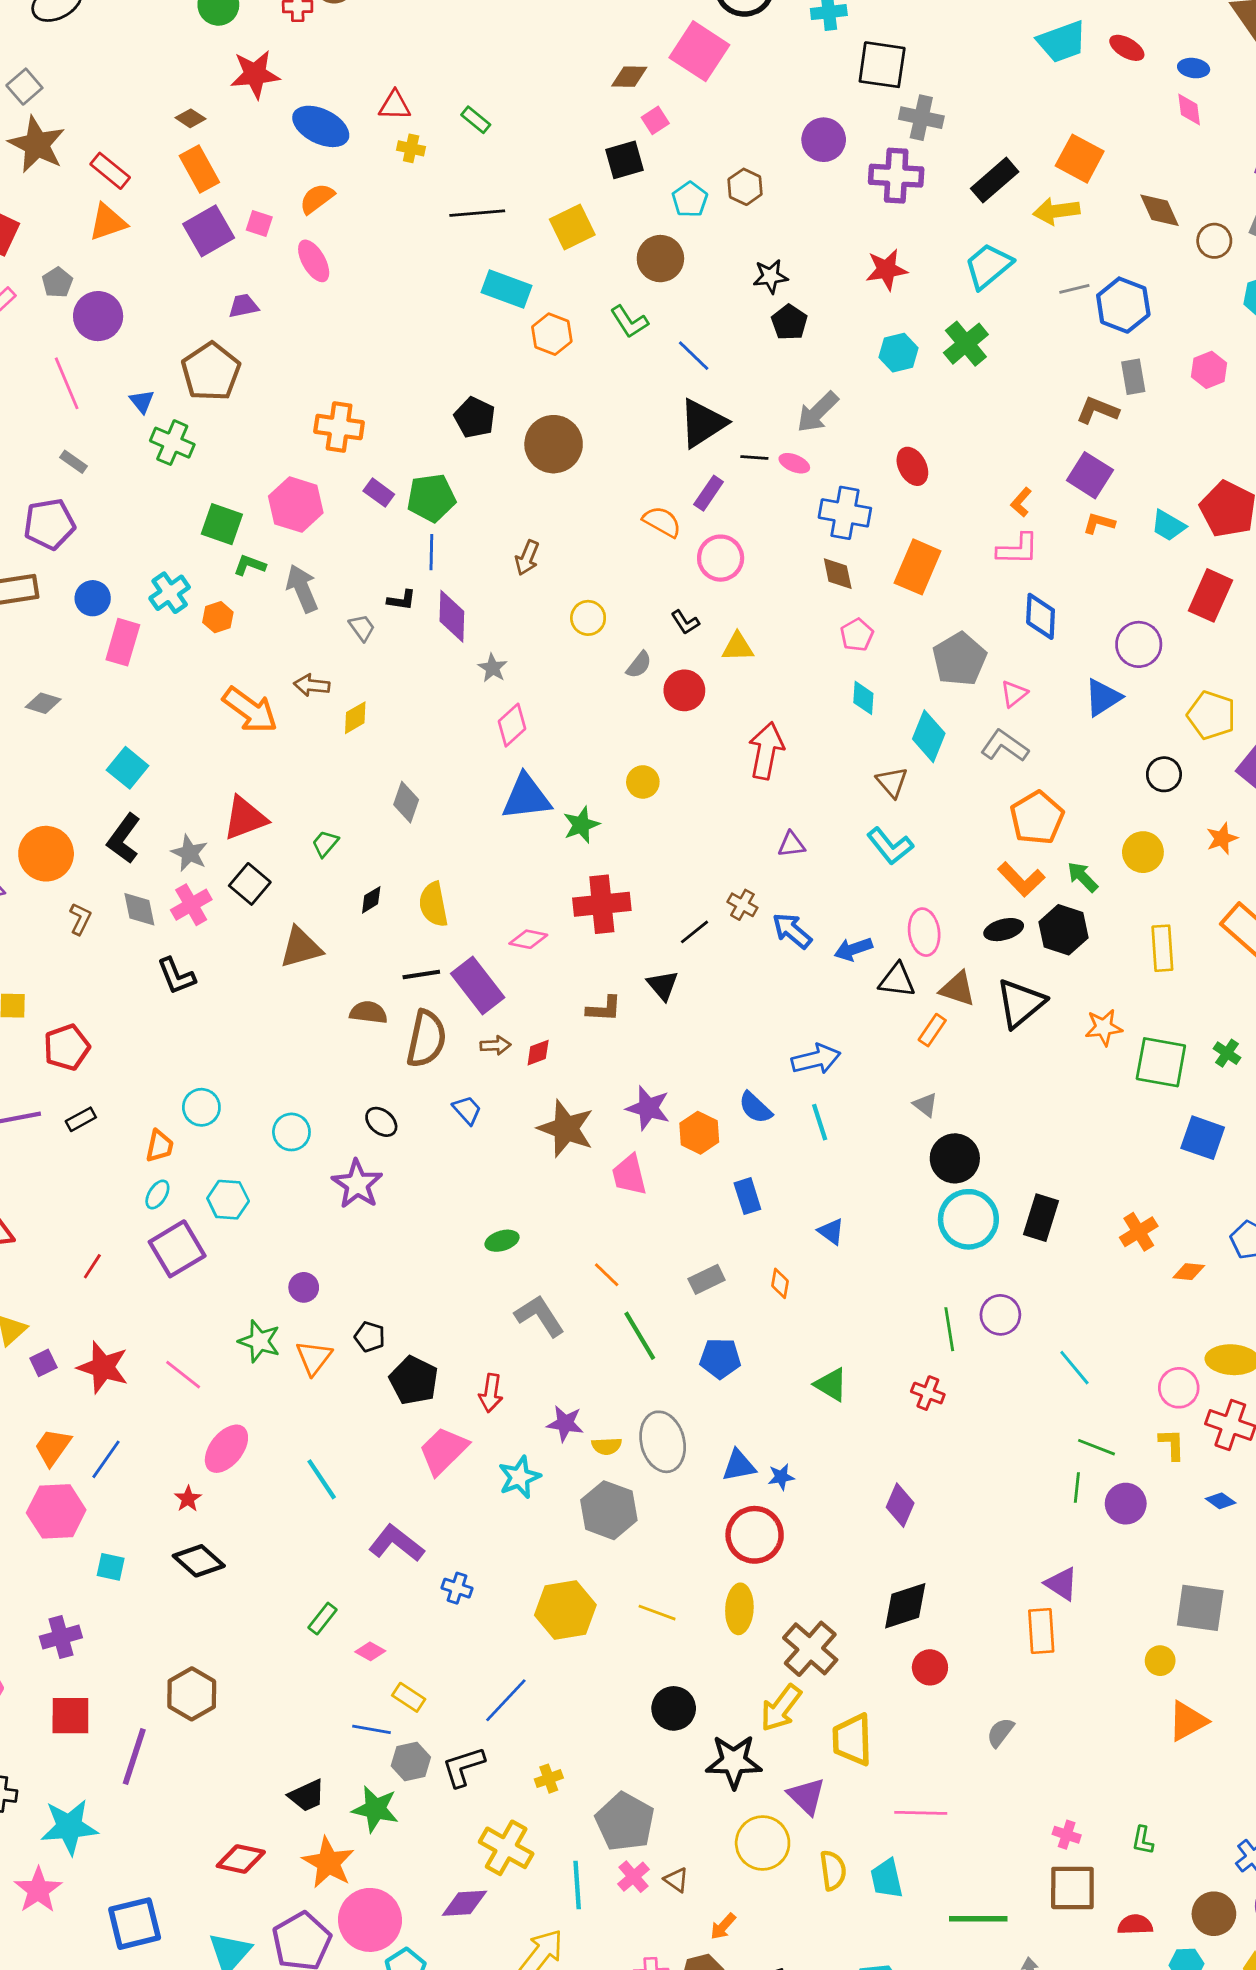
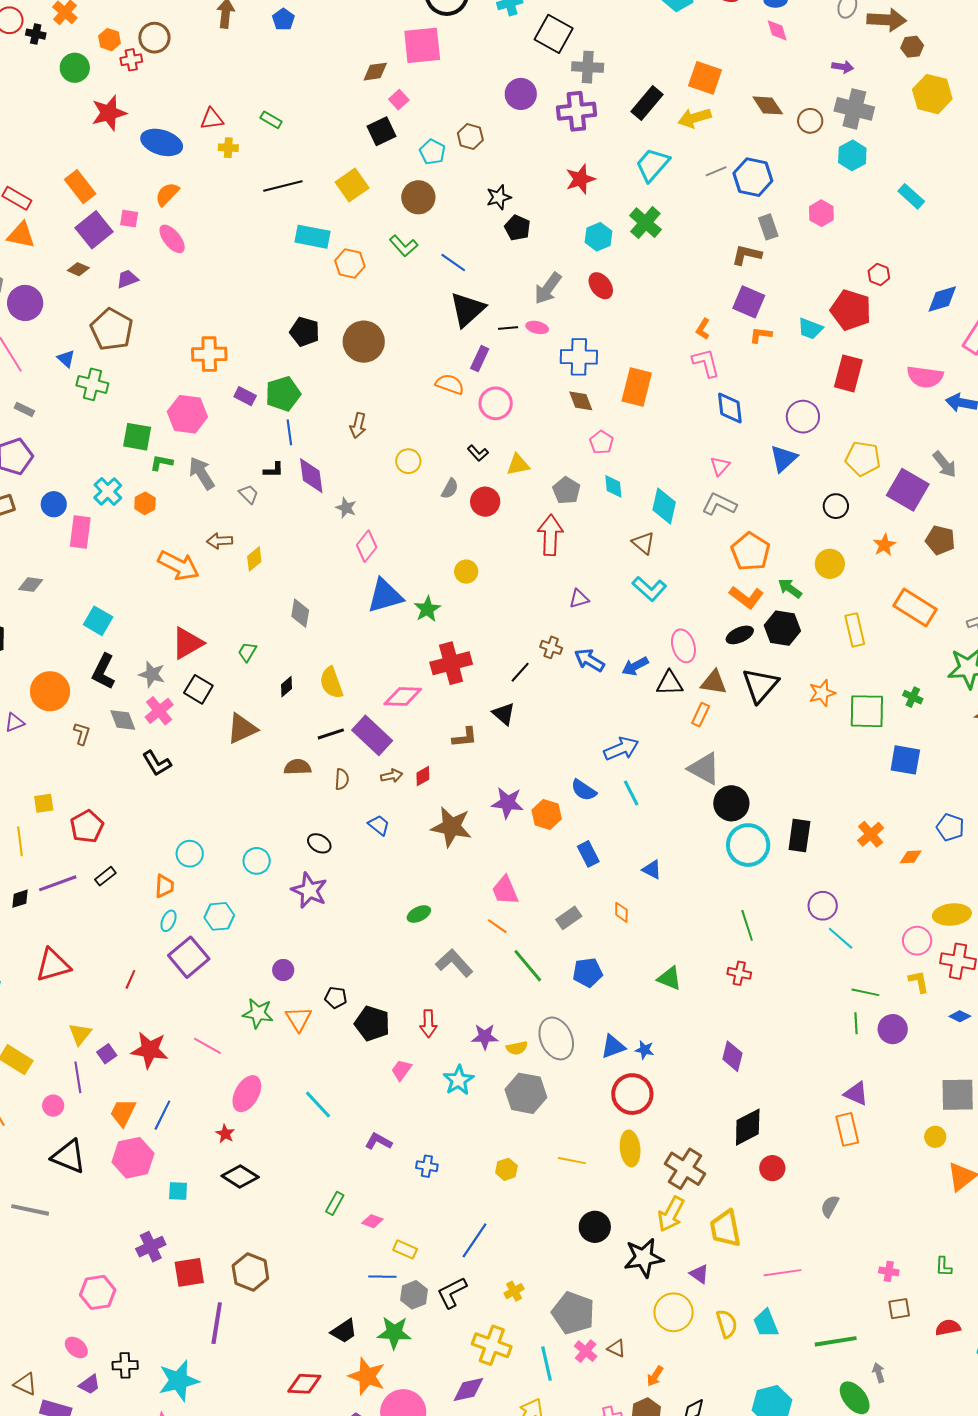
pink square: (699, 51) -> (422, 45), turned -30
black square: (882, 65) -> (554, 34), turned 30
brown diamond: (191, 118) -> (78, 269), moved
orange triangle: (108, 222) -> (21, 235), turned 40
red ellipse: (912, 466) -> (601, 286), moved
pink L-shape: (1018, 549) -> (706, 363), turned -96
gray pentagon: (959, 659) -> (566, 490), moved, size x0.7
pink diamond: (528, 939) -> (403, 697), size x1.4
brown semicircle: (426, 1039) -> (342, 779), size x0.5
gray triangle: (925, 1105) -> (704, 769), size x1.8
pink trapezoid: (629, 1175) -> (505, 890), moved
purple circle: (1000, 1315) -> (823, 906), moved
pink trapezoid: (443, 1451) -> (401, 1070), size x0.6
blue star: (781, 1477) -> (645, 1050), turned 30
purple L-shape: (396, 1543) -> (378, 1141), size x0.7
yellow hexagon: (565, 1610) -> (506, 1169), size x0.5
red square: (70, 1716) -> (189, 1272), moved
purple triangle: (806, 1796) -> (699, 1274), size x0.7
brown square: (1072, 1888) -> (899, 1309), size x0.6

